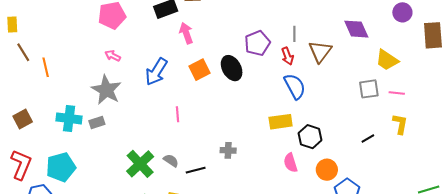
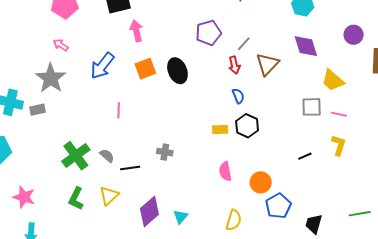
gray line: (294, 34) -> (244, 44), turned 35
purple pentagon: (257, 43) -> (208, 33), moved
blue semicircle: (295, 86) -> (238, 96), size x0.6
yellow rectangle: (281, 122) -> (220, 130), size x0.7
black hexagon: (310, 137) -> (247, 126), moved

